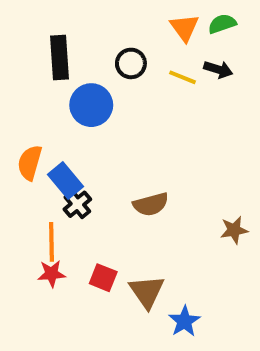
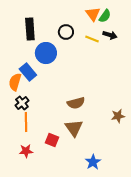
green semicircle: (222, 24) -> (105, 16), moved, turned 144
blue rectangle: (65, 180) -> (28, 72), moved
black cross: (77, 204) -> (22, 103), moved
red star: (52, 274) -> (26, 151), moved
brown triangle: (147, 292) -> (74, 128), moved

